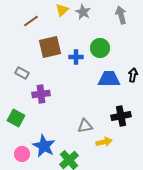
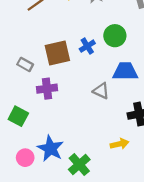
brown square: (50, 47) -> (57, 53), moved
blue cross: (76, 57) -> (87, 46), turned -32
gray triangle: (85, 126) -> (101, 91), moved, turned 35

